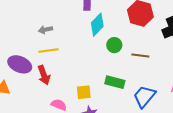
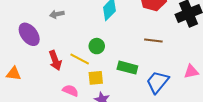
green circle: (114, 45) -> (97, 46), moved
yellow line: (48, 51) -> (80, 59), moved, turned 36
purple ellipse: (20, 64) -> (29, 34), moved, turned 30

